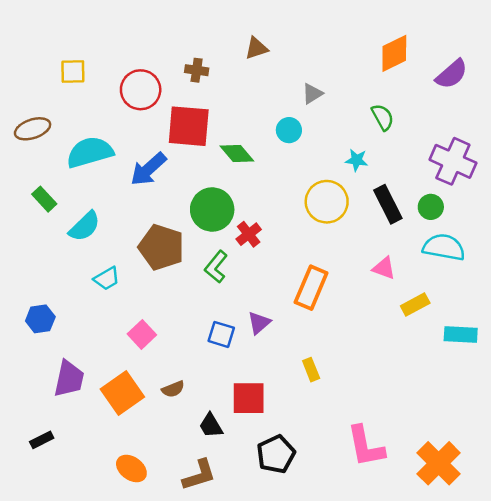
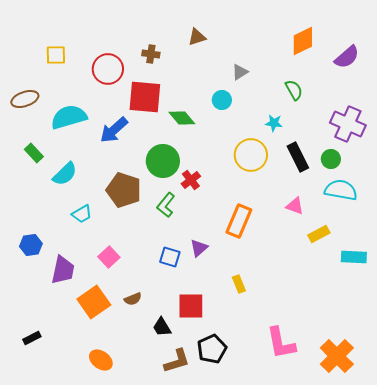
purple trapezoid: (69, 379) -> (63, 270), moved
brown L-shape: (199, 475) -> (177, 361), moved

